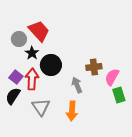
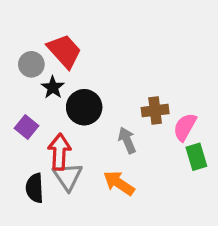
red arrow: (32, 79) -> (59, 152), moved
black semicircle: (13, 96) -> (35, 188), moved, turned -36
orange arrow: (72, 111) -> (119, 183), turned 120

